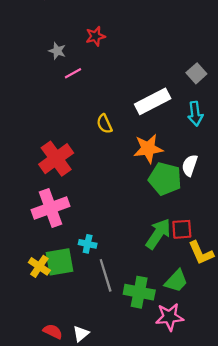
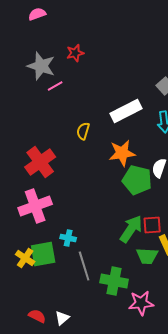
gray star: (57, 51) -> (41, 66), size x1.8
yellow semicircle: (104, 124) -> (83, 131), turned 42
green trapezoid: (176, 281) -> (147, 256), moved, turned 50

